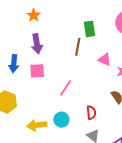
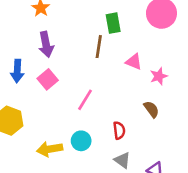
pink square: (37, 71) -> (48, 79), turned -35

